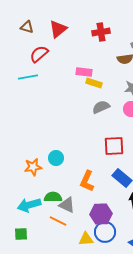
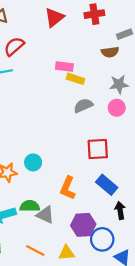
red triangle: (58, 29) -> (54, 17), moved
red cross: (101, 32) -> (94, 14), moved
orange line: (58, 221) -> (35, 251), moved
blue circle: (105, 232) -> (102, 239), moved

